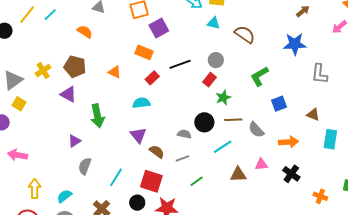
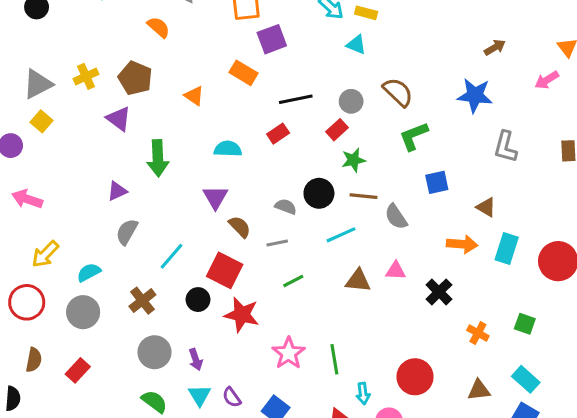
brown semicircle: (245, 34) -> (398, 92), moved
red rectangle: (152, 78) -> (278, 134), moved
orange arrow: (288, 142) -> (462, 244), moved
yellow arrow: (35, 189) -> (45, 254), turned -144

